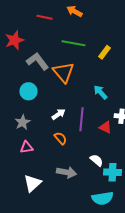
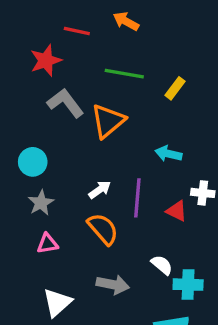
red star: (14, 40) -> (46, 60), moved
orange triangle: (63, 72) -> (108, 121), turned 30
cyan circle: (28, 91) -> (33, 162), moved
cyan arrow: (100, 92) -> (168, 154), turned -35
orange semicircle: (60, 138) -> (103, 229), size x1.5

